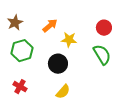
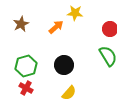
yellow star: (69, 40) -> (75, 13), moved
green hexagon: (22, 51) -> (26, 66), moved

